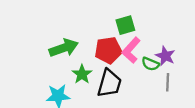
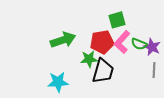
green semicircle: (150, 64) -> (139, 44), moved
green star: (82, 74) -> (89, 59), moved, turned 30

